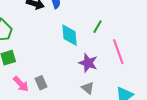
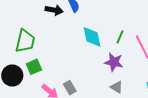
green line: (97, 27) -> (120, 37), moved

